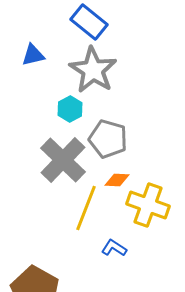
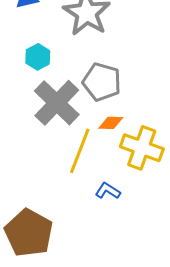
cyan hexagon: (70, 109) -> (38, 57), moved

